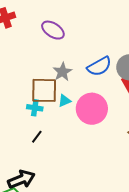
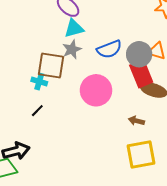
cyan triangle: (65, 101) -> (74, 28), moved, size x1.5

